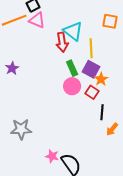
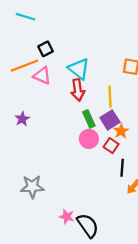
pink triangle: (37, 20) -> (42, 76), moved
cyan triangle: (73, 31) -> (79, 69), moved
purple square: (91, 69) -> (110, 120), turned 30

